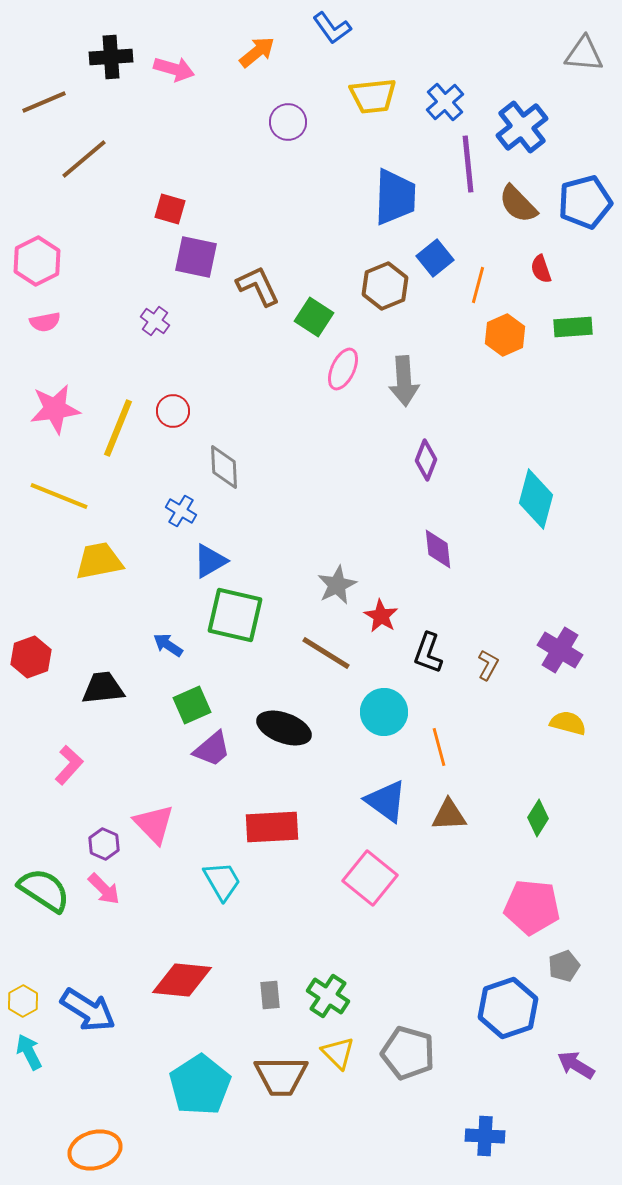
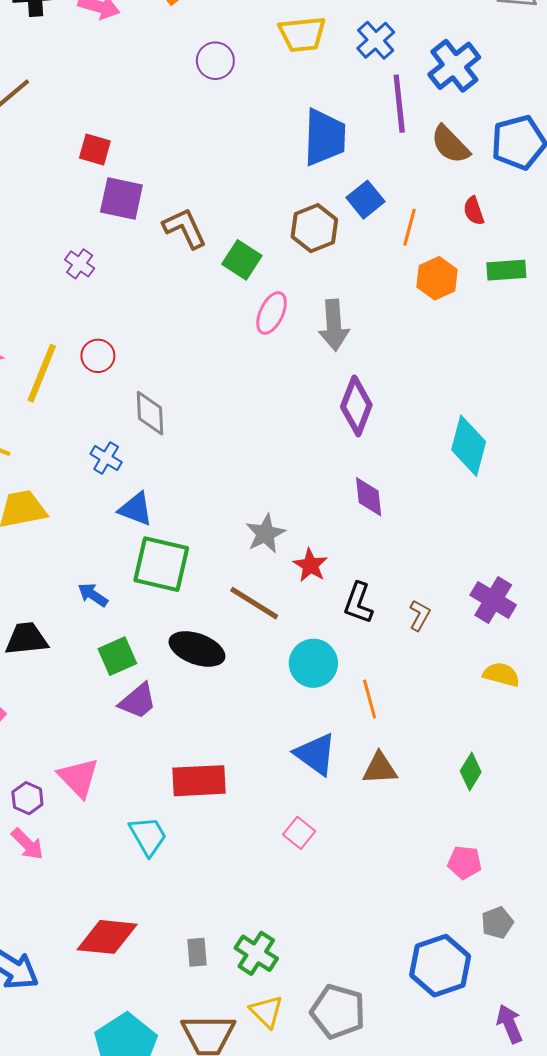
purple diamond: (426, 460) -> (356, 406), size x1.4
blue triangle: (210, 561) -> (136, 509), turned 51
black ellipse: (284, 728) -> (197, 649), moved
pink square: (370, 878) -> (299, 833), size x0.6
pink pentagon: (532, 907) -> (465, 862), size x0.6
purple arrow: (576, 1065) -> (510, 1024), turned 36

